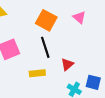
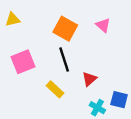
yellow rectangle: (37, 73) -> (55, 89), turned 49

